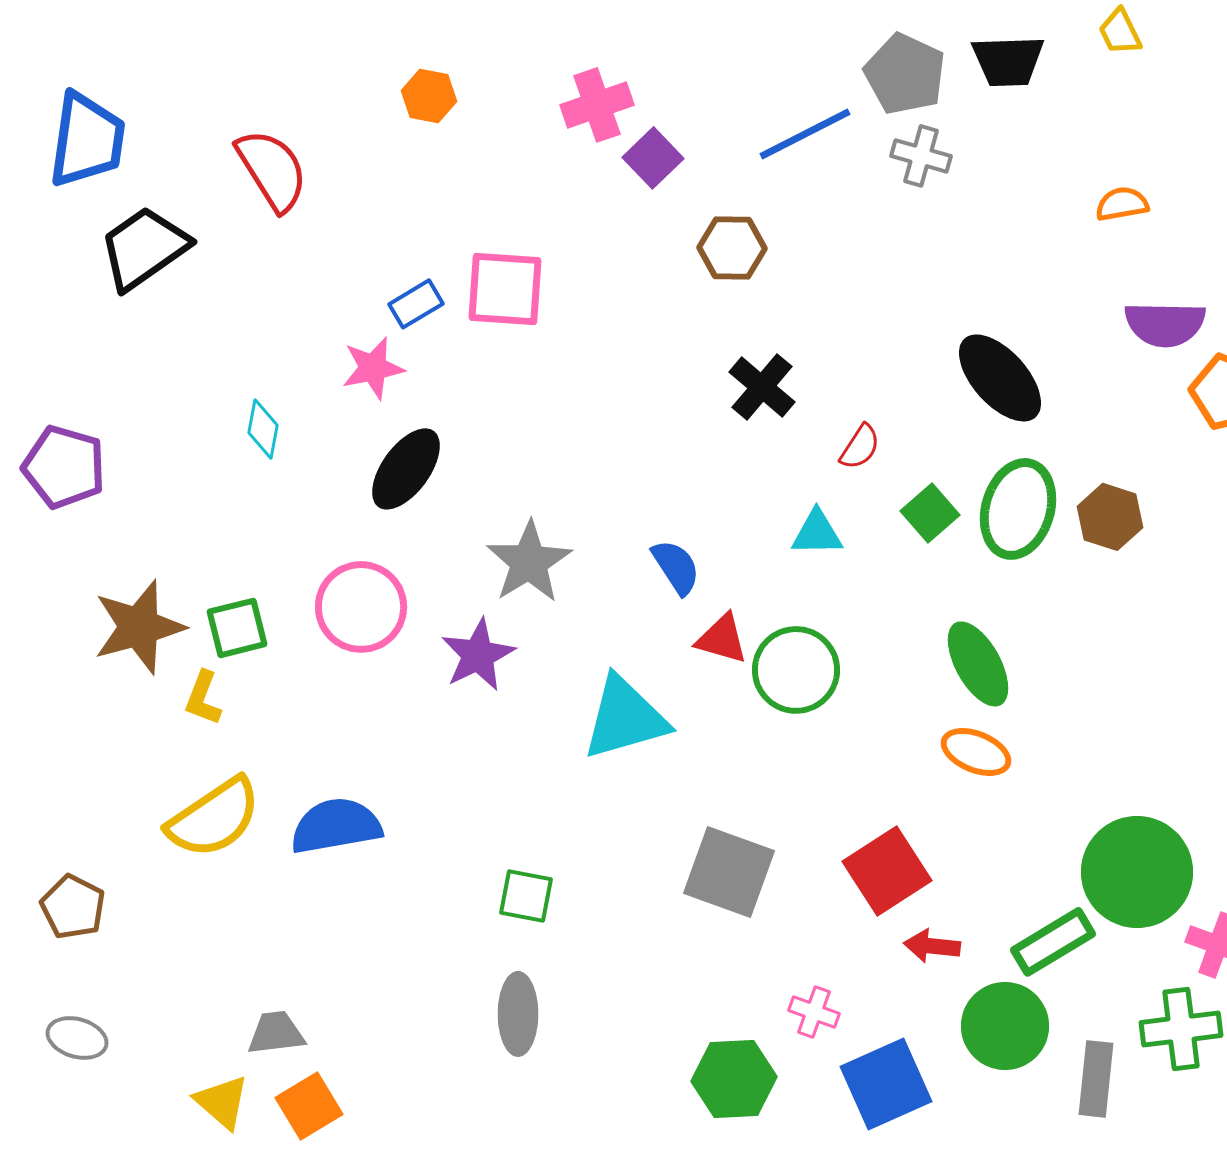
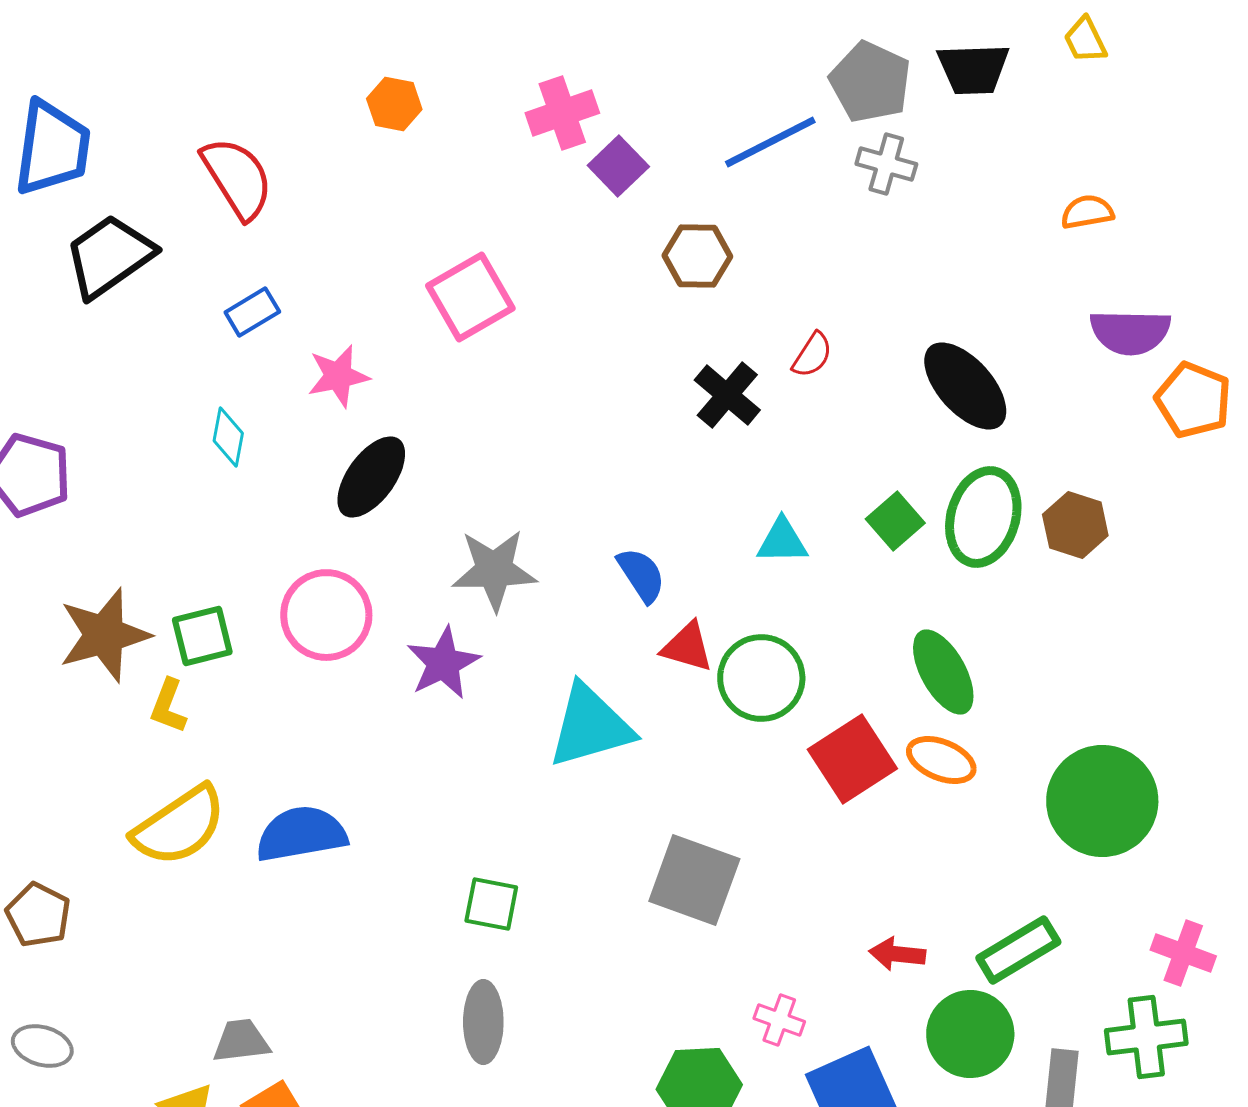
pink square: (505, 289) -> (470, 297), turned -34
blue rectangle: (416, 304) -> (252, 312), moved
red semicircle: (860, 447) -> (812, 355), moved
gray star: (529, 562) -> (494, 570), turned 30
red square: (887, 871) -> (852, 759), moved
green circle: (1137, 872) -> (1102, 801), moved

